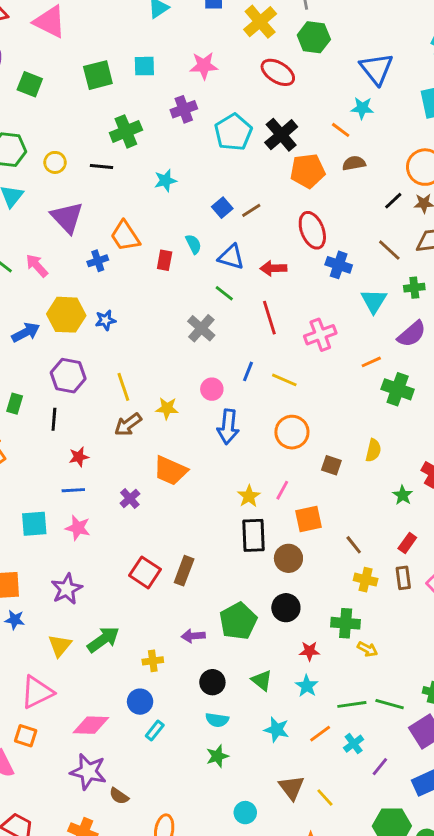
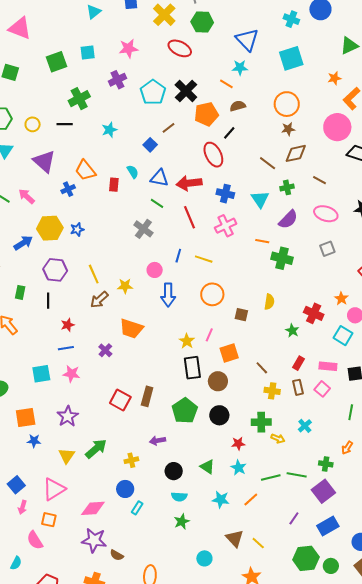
black line: (393, 201) -> (229, 133), moved
brown line: (251, 210) -> (169, 128), moved
blue cross: (339, 265) -> (225, 194), moved
red arrow: (273, 268) -> (189, 183), size x1.4
orange line: (371, 362) -> (262, 241), turned 40
green pentagon: (238, 621) -> (185, 411), moved
cyan cross: (354, 744) -> (305, 426), moved

